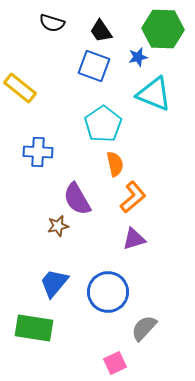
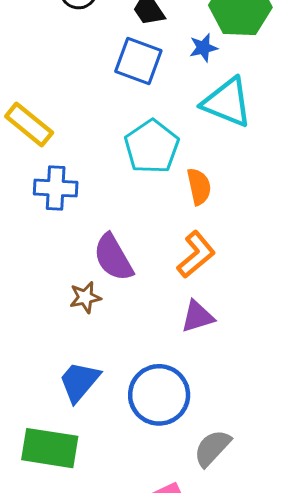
yellow rectangle: (20, 88) -> (29, 125), moved
orange semicircle: (115, 164) -> (199, 187), moved

